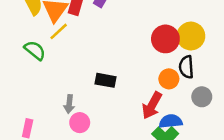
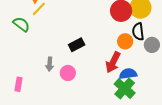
black rectangle: (106, 80) -> (77, 45), turned -35
gray circle: (202, 97) -> (152, 45), moved
pink circle: (80, 123) -> (68, 73), moved

